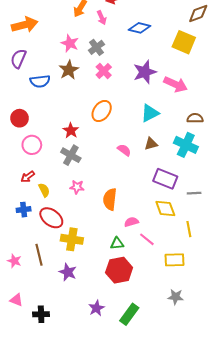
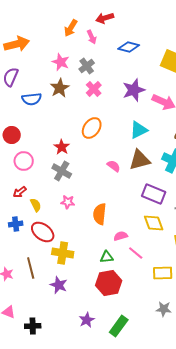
brown triangle: (151, 144) -> (140, 160), size x1.6

